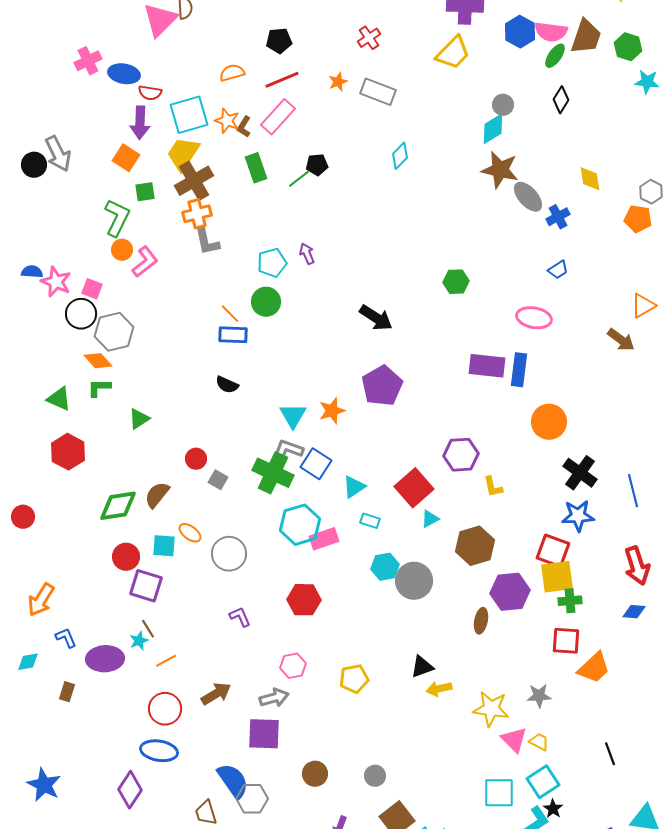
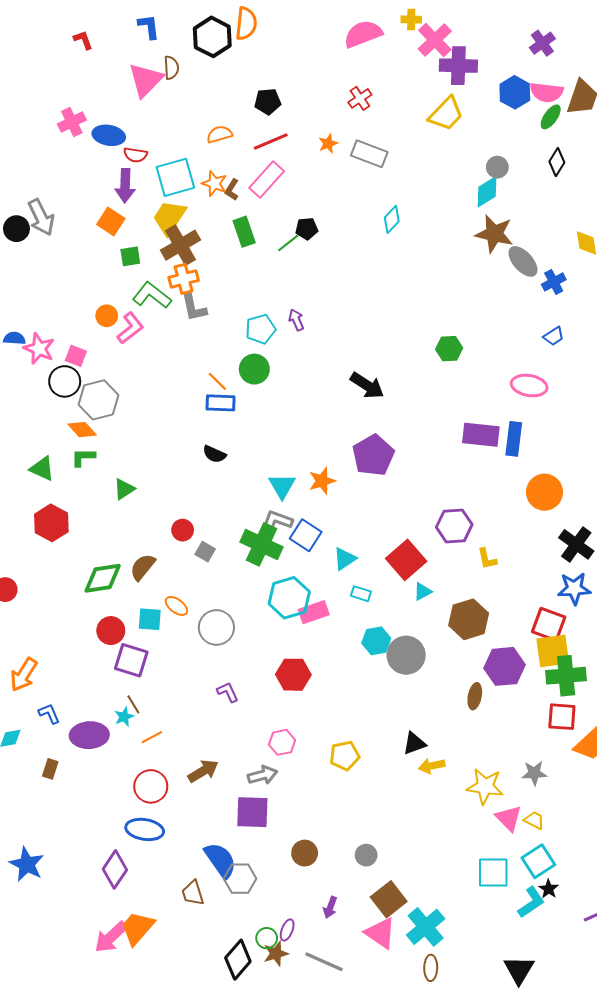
green L-shape: (117, 218) -> (152, 295), moved, turned -78
green cross: (570, 601) -> (566, 676), size x1.6

